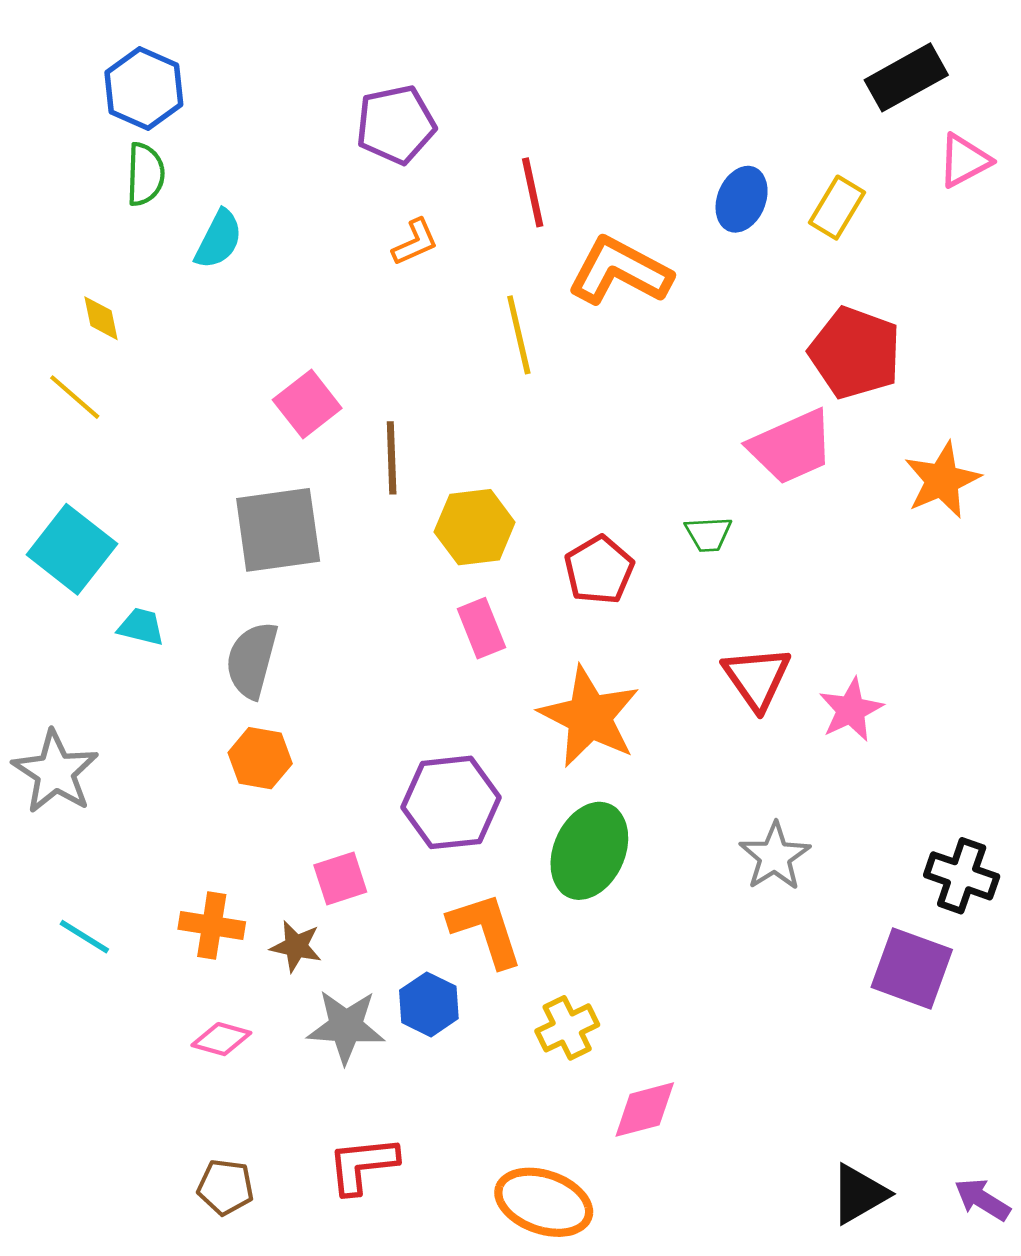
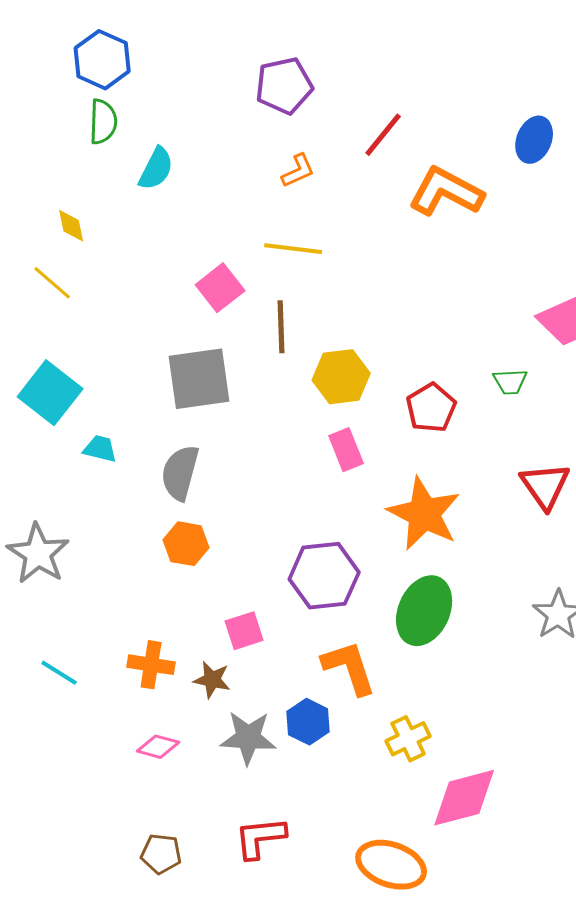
red line: (533, 192) -> (383, 135), turned 51
yellow line: (519, 335) -> (293, 249), moved, turned -70
pink diamond: (645, 1110) -> (464, 798), size x1.4

